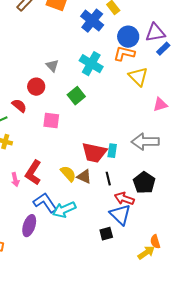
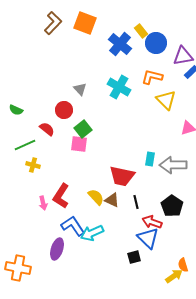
blue circle: (128, 37) -> (156, 43), moved
green square: (76, 96) -> (83, 129), moved
cyan rectangle: (112, 151) -> (150, 159), moved

